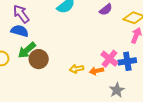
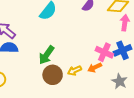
green arrow: (27, 50) -> (47, 55), moved
brown circle: (39, 59) -> (53, 75), moved

